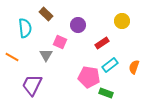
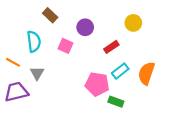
cyan semicircle: (25, 28) -> (34, 42), moved
gray triangle: (46, 55) -> (37, 73), moved
orange semicircle: (134, 67) -> (146, 73), size x1.5
purple trapezoid: (32, 85) -> (16, 92), moved, turned 50

